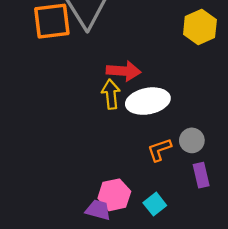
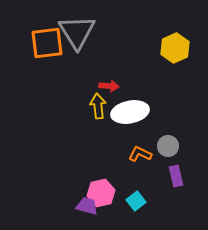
red arrow: (124, 71) -> (109, 86), size x0.7
orange L-shape: (159, 150) -> (140, 154), turned 45

